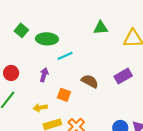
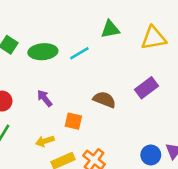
cyan line: (65, 56) -> (79, 53), moved
purple arrow: (44, 75) -> (45, 98), turned -48

